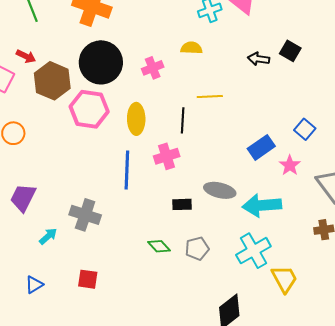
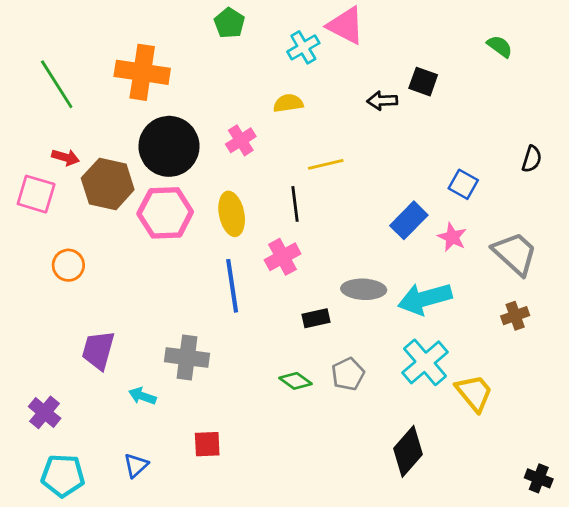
cyan arrow: (48, 236) -> (142, 396), turned -108

